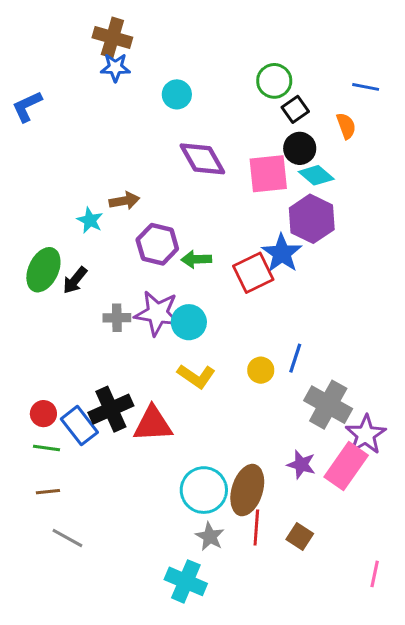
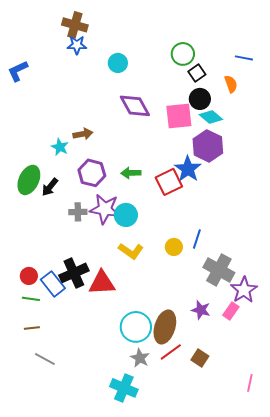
purple hexagon: (157, 244) -> (92, 173), moved
pink rectangle: (346, 466) -> (231, 311), size x0.6
red line: (256, 528) -> (171, 352), turned 50

